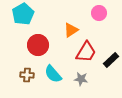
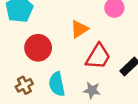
cyan semicircle: (53, 74) -> (57, 84), turned 30
brown cross: (27, 75) -> (24, 85), turned -32

